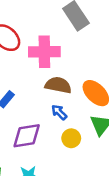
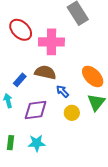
brown semicircle: (58, 85) -> (45, 72), moved

